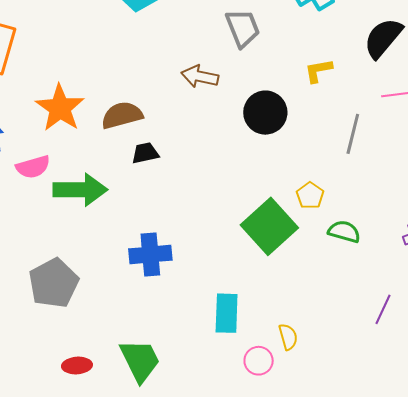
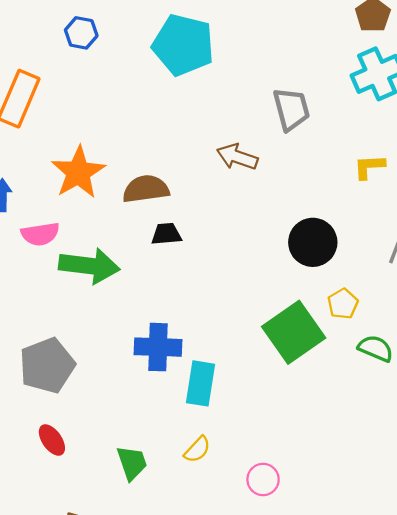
black circle: (265, 113) -> (313, 242), moved
cyan rectangle: (227, 313) -> (201, 383), moved
yellow semicircle: (288, 337) -> (197, 449), moved, turned 52
green trapezoid: (140, 360) -> (132, 463), size x0.7
red ellipse: (77, 366) -> (52, 440), moved, turned 52

